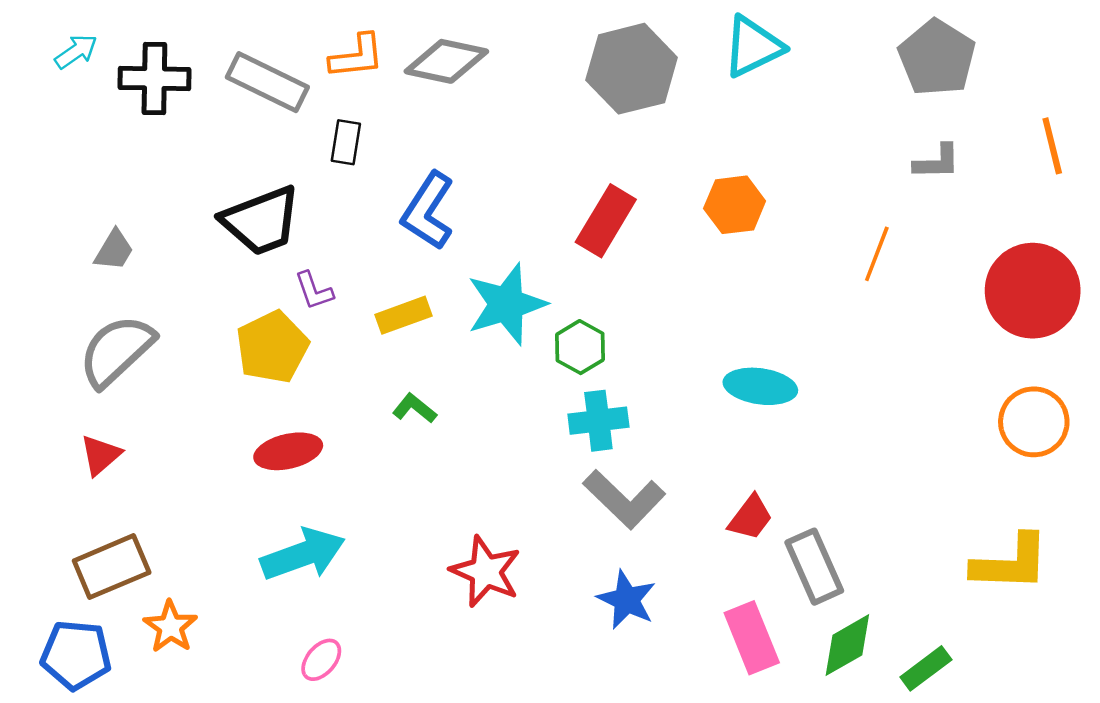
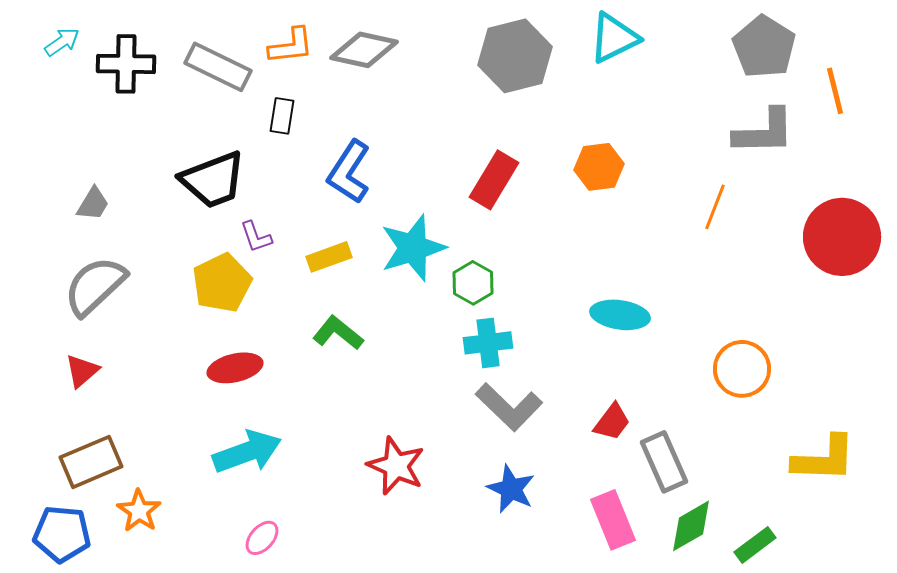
orange line: (1052, 146) -> (835, 91), moved
gray L-shape: (937, 162) -> (764, 132), size x1.6
green L-shape: (414, 408) -> (338, 333), size x1.4
orange circle: (1034, 422) -> (742, 369), moved

